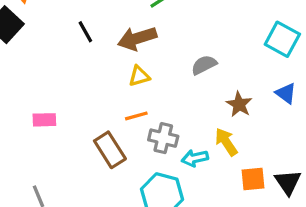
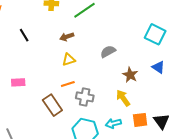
black line: (85, 32) -> (24, 35), moved
brown arrow: (137, 38) -> (67, 37), size x0.6
pink rectangle: (44, 120) -> (18, 82), moved
cyan arrow: (195, 158) -> (113, 123), moved

